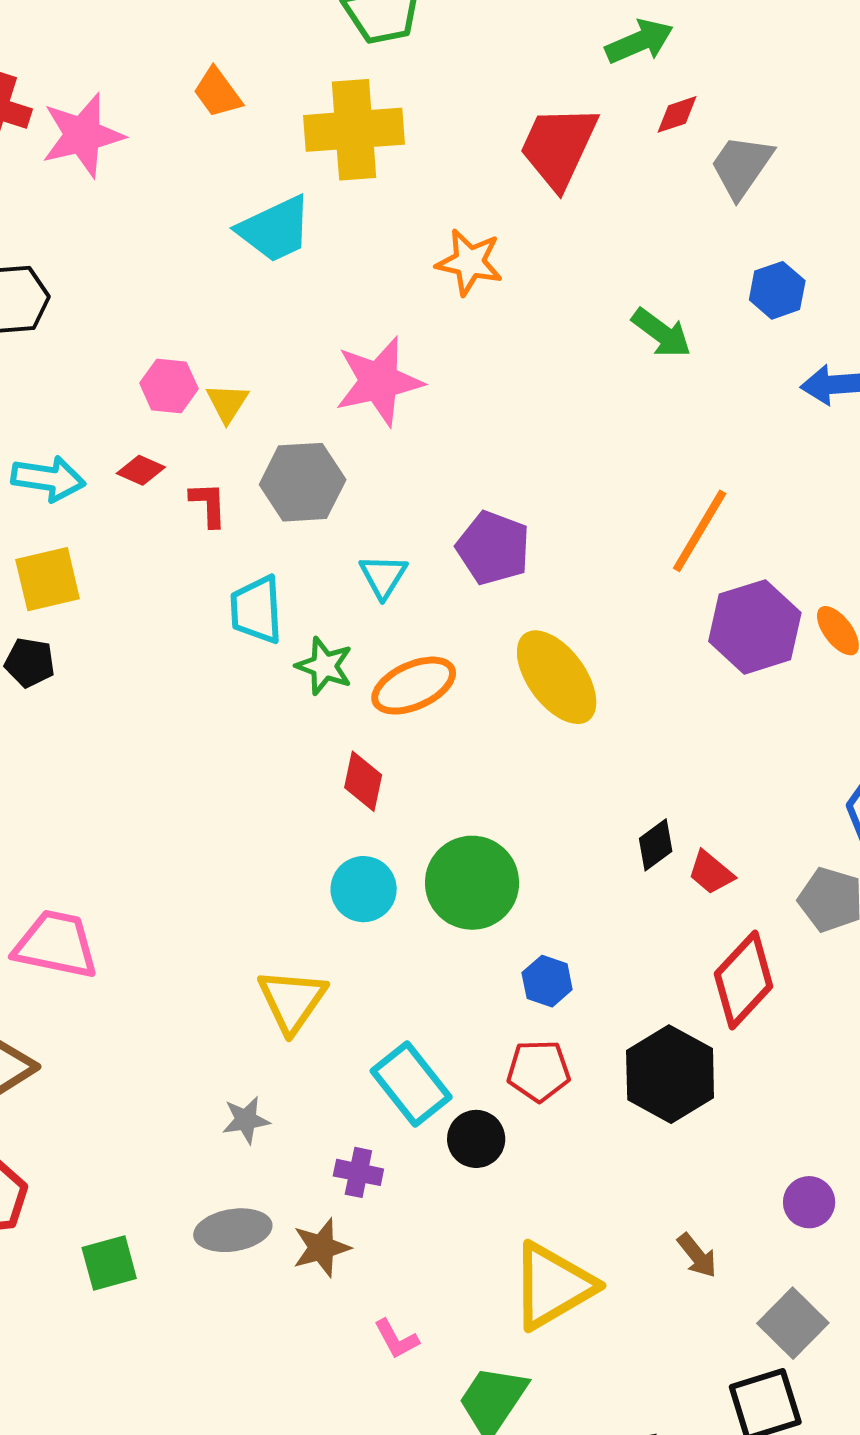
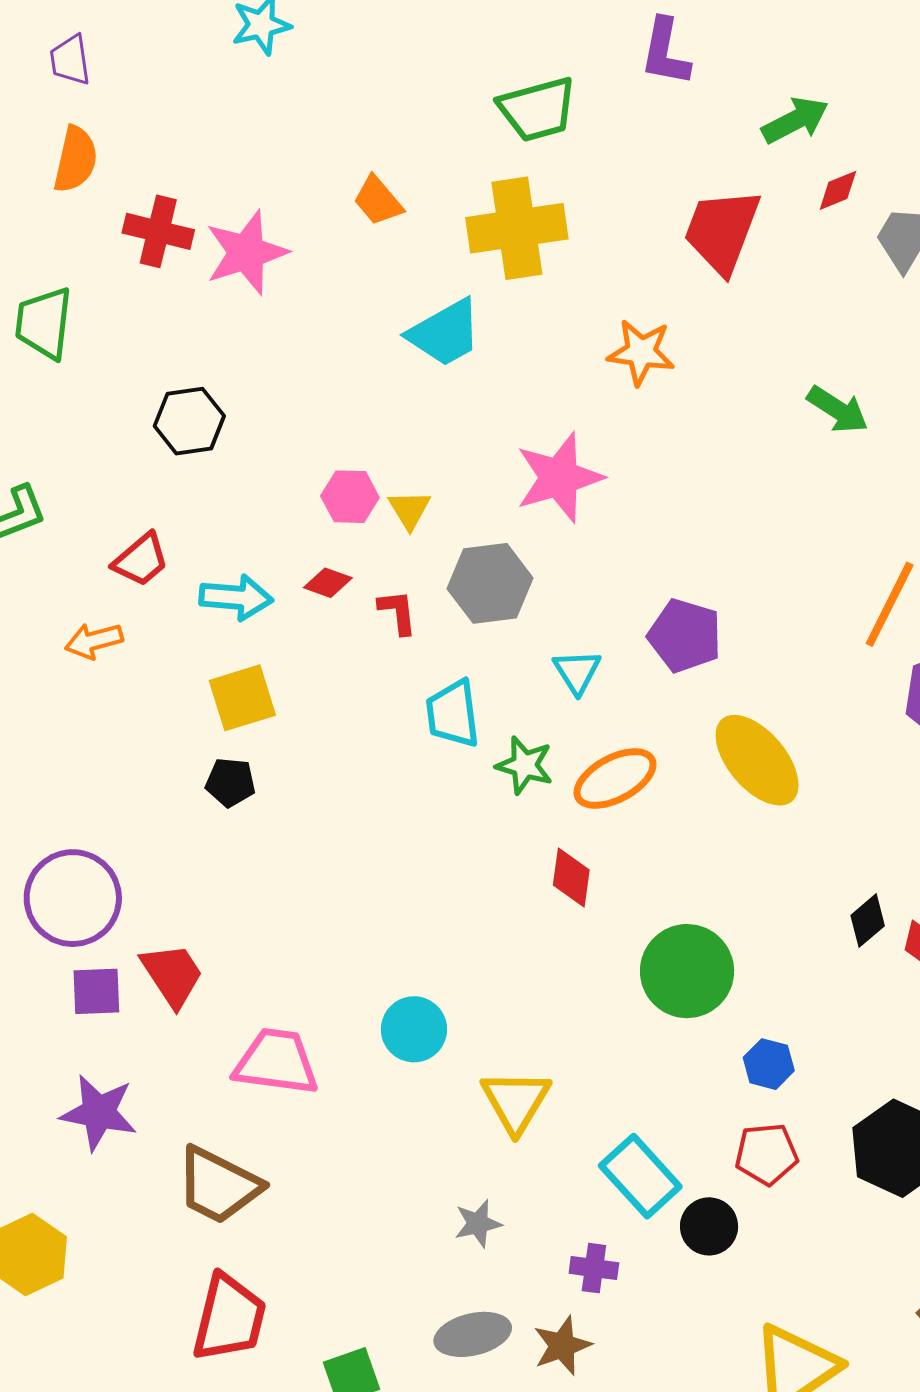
cyan circle: (364, 889) -> (414, 1029), moved

